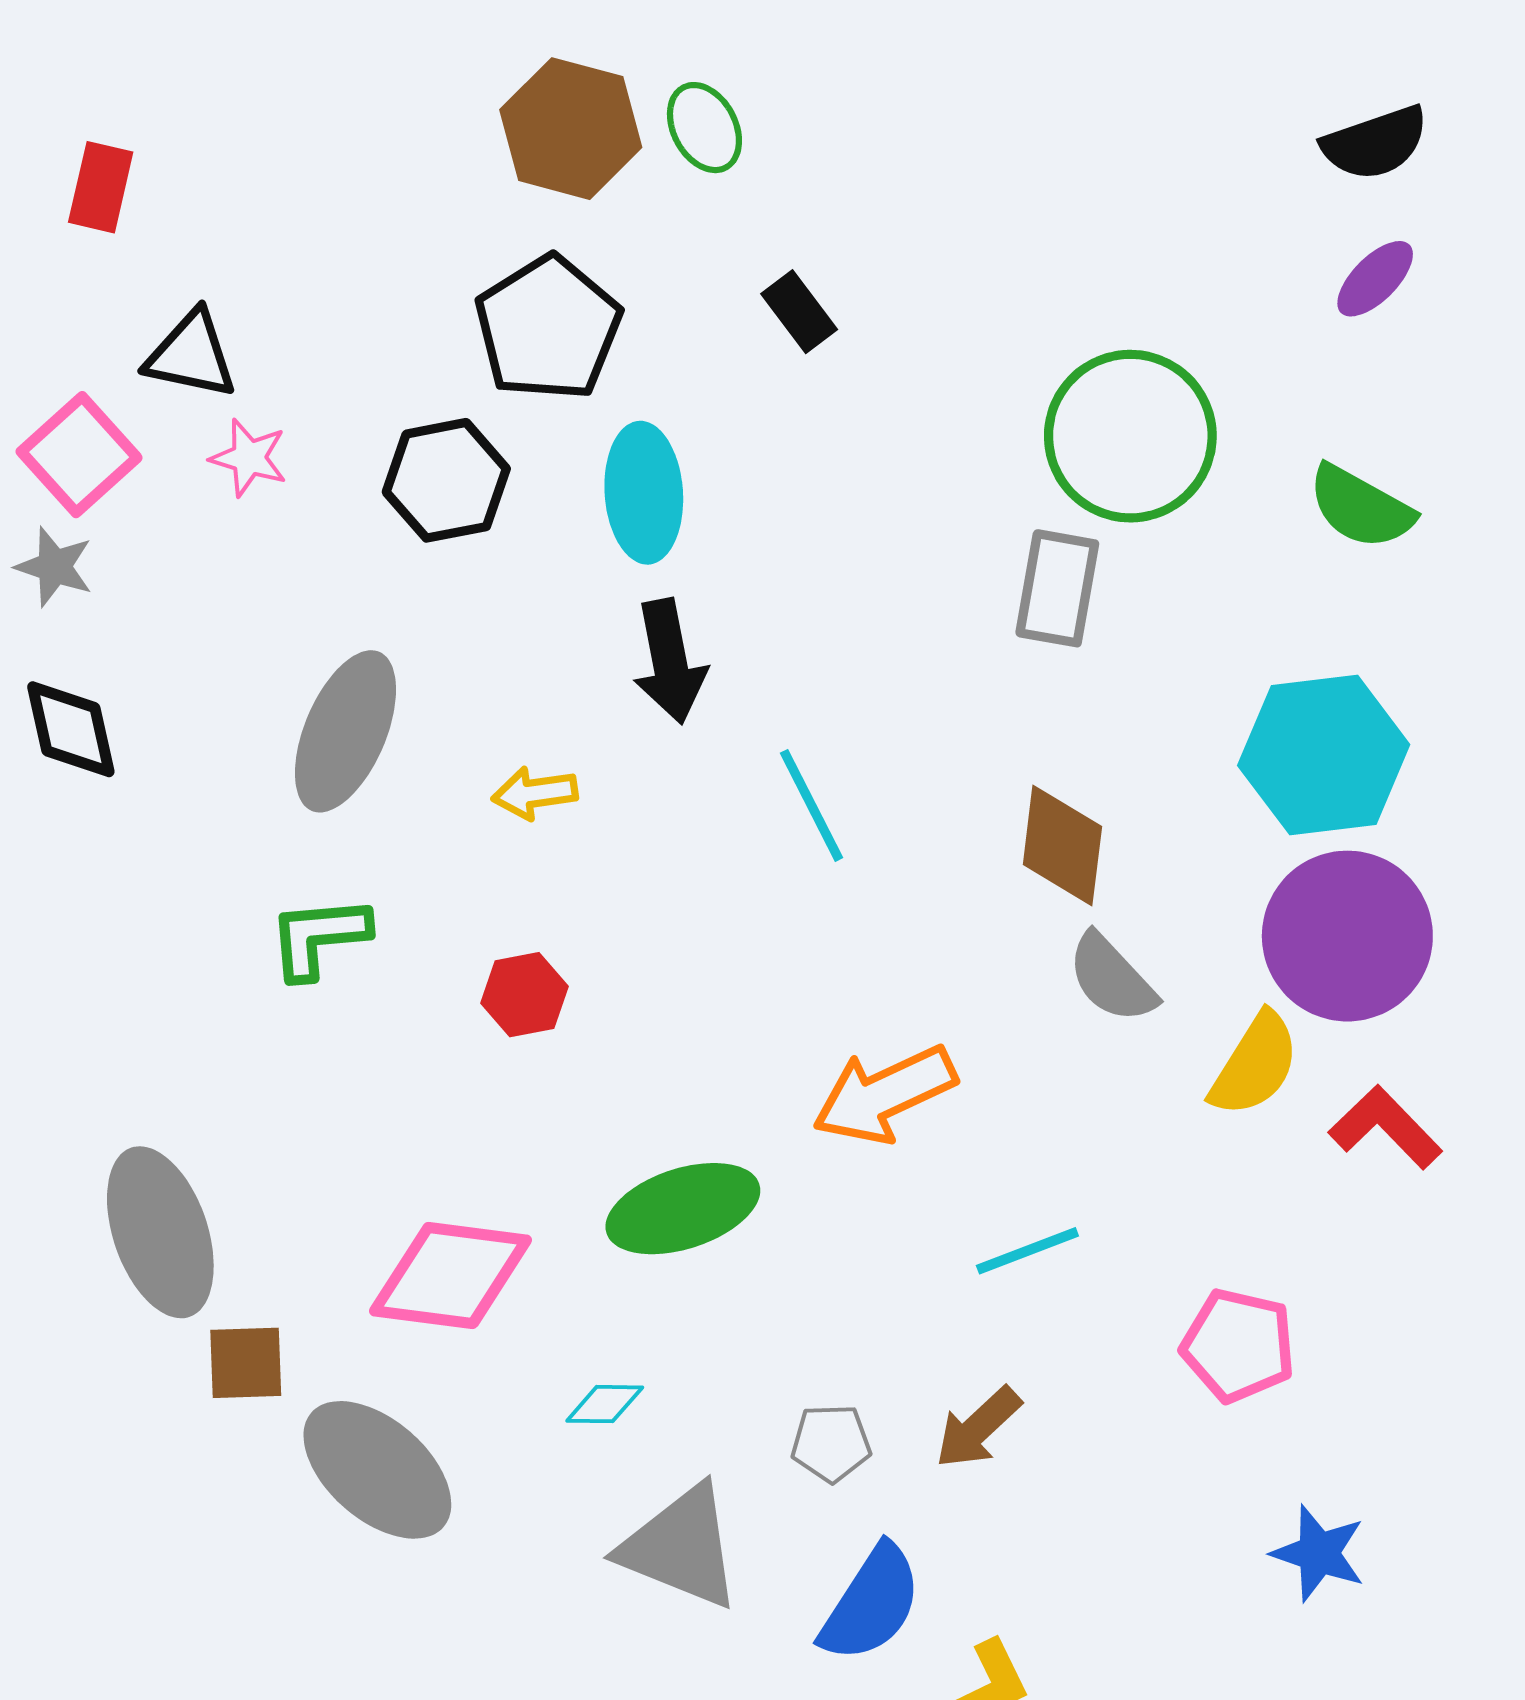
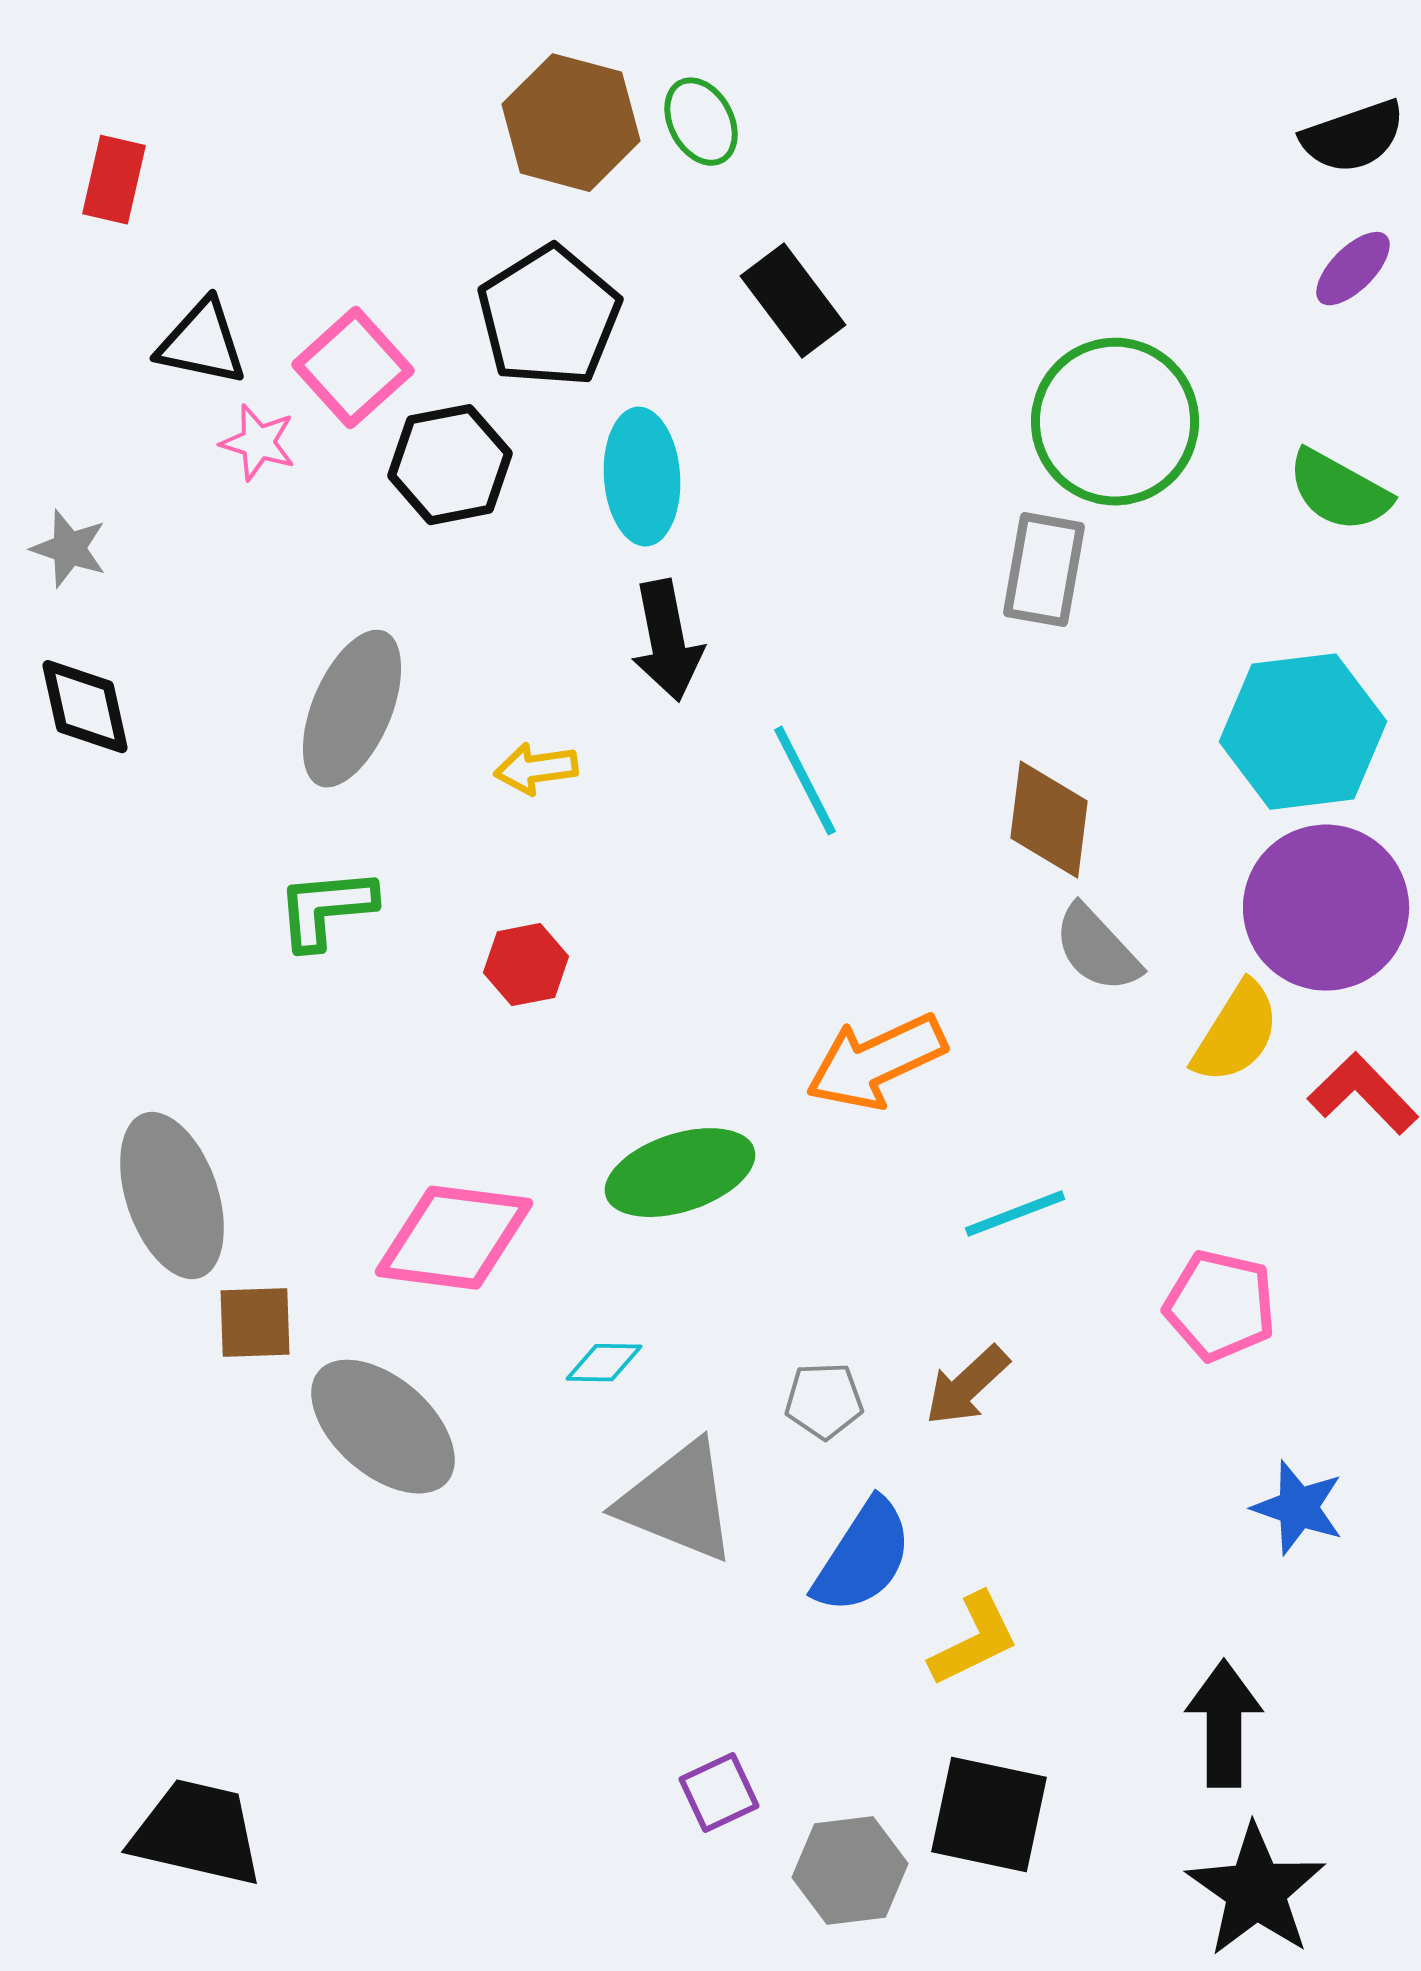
black rectangle: (799, 312) -> (793, 301), size x1.4
pink square: (79, 455) -> (353, 368), moved

